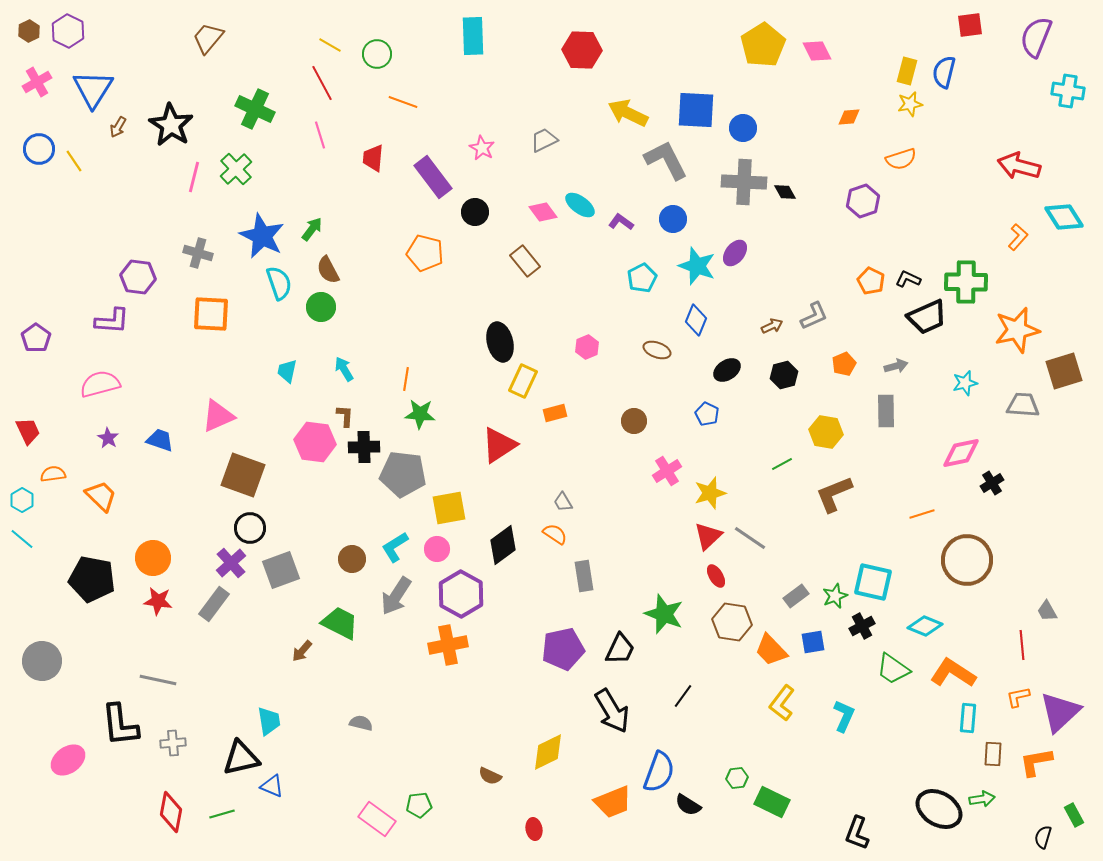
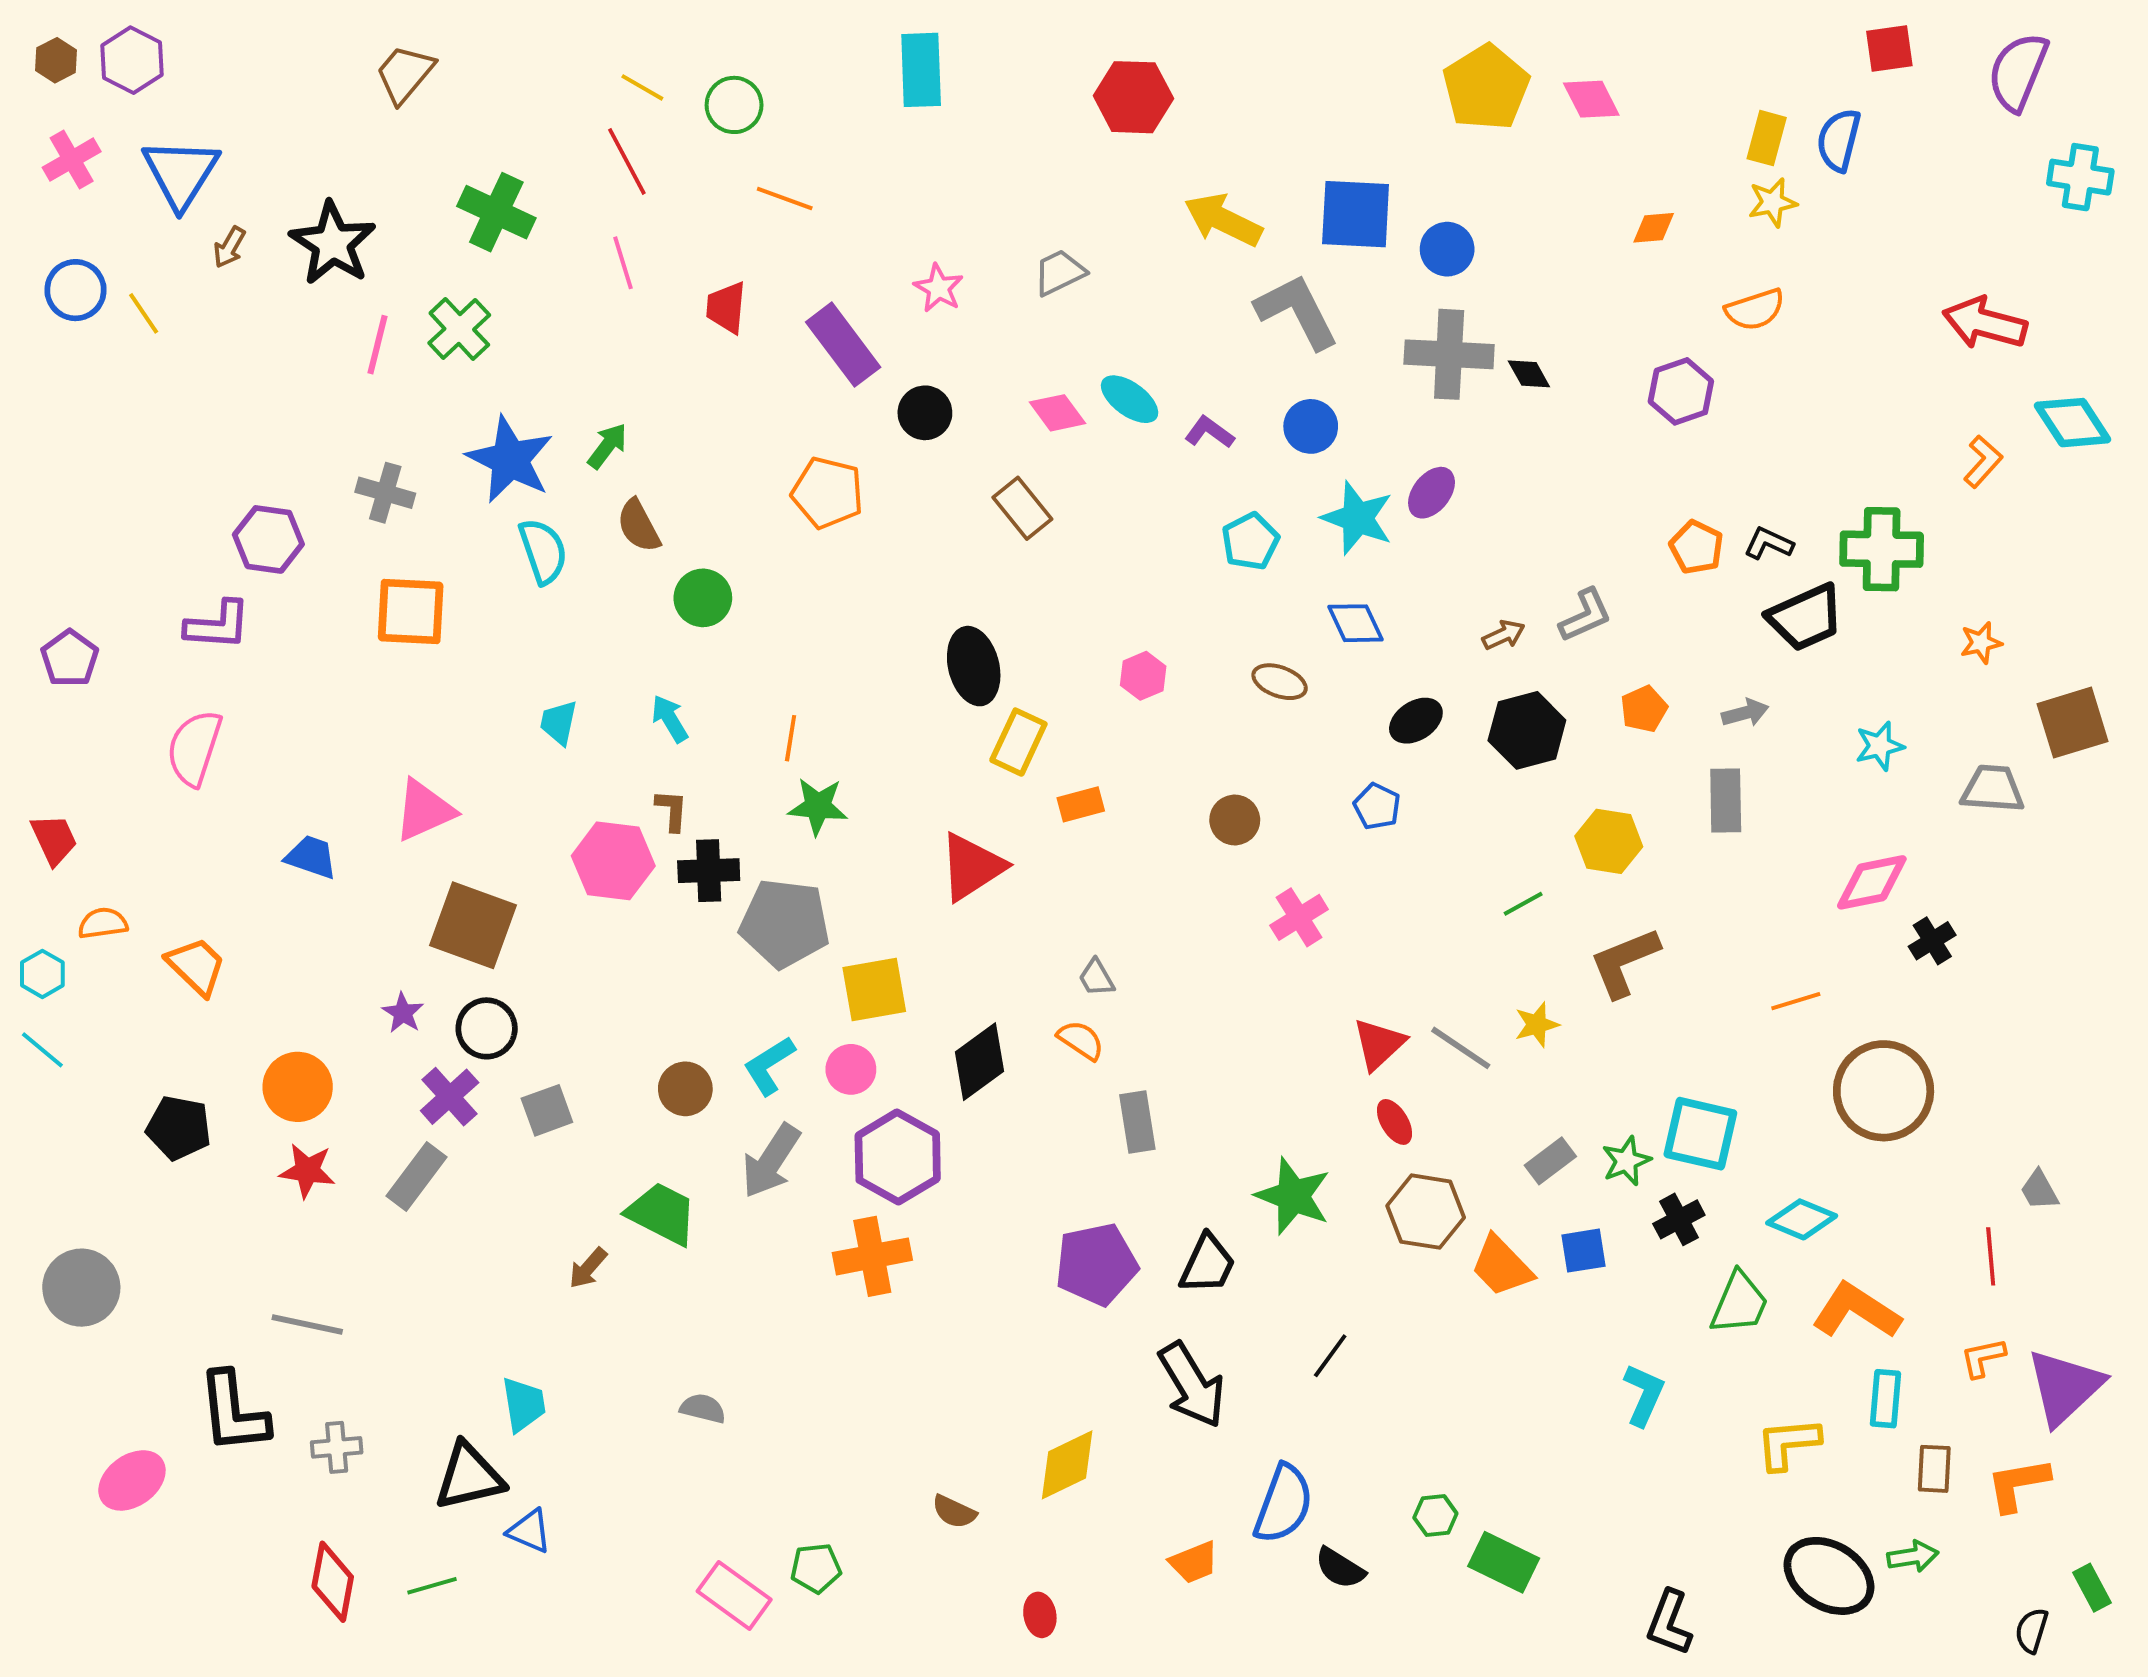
green circle: (321, 307) -> (703, 598), moved
blue diamond: (696, 320) -> (1356, 623), turned -48
orange star: (1017, 330) -> (1981, 643), size x0.5
black hexagon: (784, 375) -> (1527, 730), size x1.4
pink semicircle: (100, 384) -> (194, 748), turned -57
purple star: (108, 438) -> (403, 1013), moved
yellow star: (710, 493) -> (1537, 1025), moved, size x0.7
gray square: (281, 570) -> (547, 1110), size x0.7
black pentagon: (92, 579) -> (179, 1128), size x0.7
green trapezoid: (893, 669) -> (1739, 1303), turned -102
yellow L-shape: (782, 703) -> (1788, 1443), moved, turned 48
orange trapezoid: (613, 802) -> (1194, 1562), size x0.7

